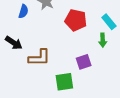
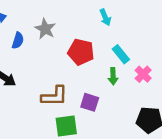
brown L-shape: (39, 58) -> (54, 96), moved
purple square: (84, 62) -> (90, 102), turned 35

